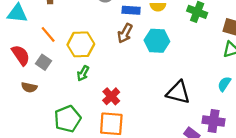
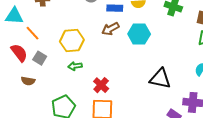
brown arrow: (125, 33) -> (110, 29), turned 36
orange line: (48, 34) -> (32, 33), moved
green arrow: (83, 73) -> (75, 66), turned 56

